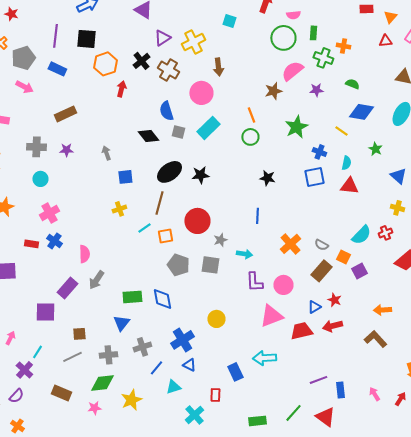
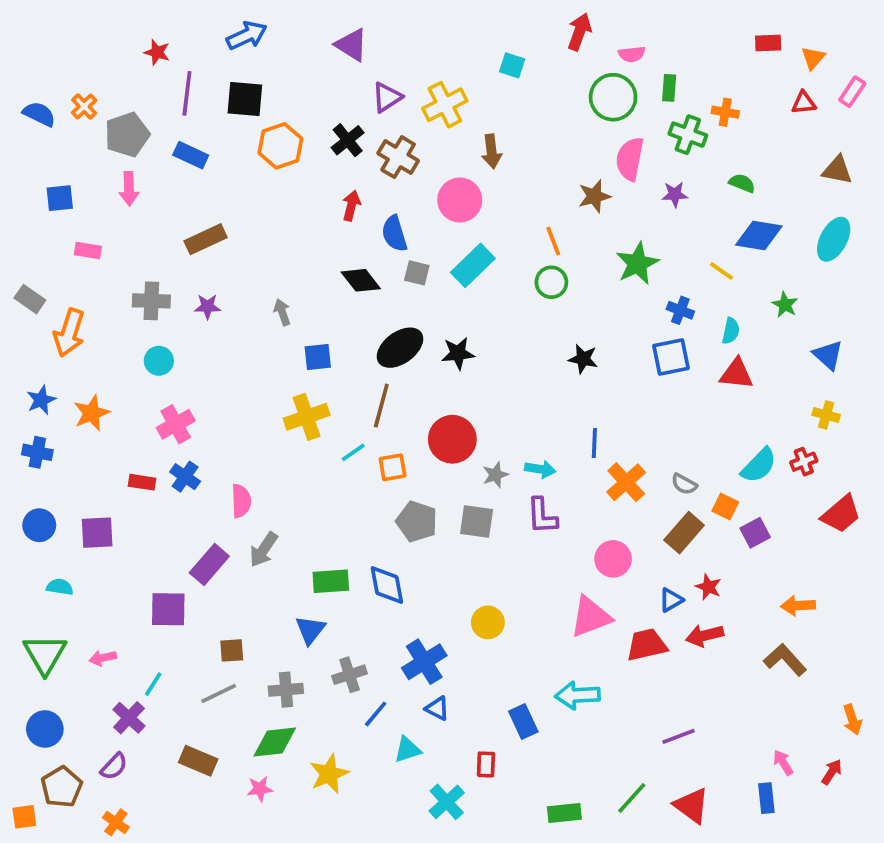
red star: (11, 14) -> (157, 52), moved
pink semicircle: (292, 71) -> (630, 159), turned -40
pink arrow: (24, 87) -> (129, 189), turned 60
red arrow: (121, 89) -> (351, 206), moved
yellow cross: (119, 209) -> (307, 417), size x1.6
blue line: (257, 216) -> (594, 443), moved
cyan arrow: (244, 254) -> (540, 469), moved
purple L-shape: (254, 282) -> (542, 516), moved
pink arrow: (10, 338) -> (103, 658), turned -128
blue rectangle: (340, 390) -> (766, 798), moved

